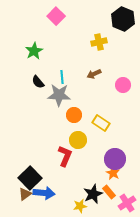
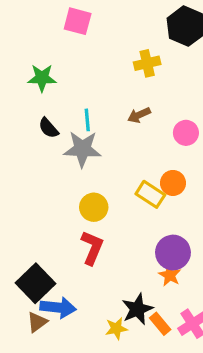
pink square: (56, 16) -> (78, 21), turned -30
green star: (34, 51) -> (42, 78), turned 30
orange circle: (74, 115) -> (173, 183), moved
yellow circle: (78, 140) -> (94, 207), moved
orange rectangle: (109, 192) -> (160, 324), moved
brown triangle: (25, 194) -> (37, 322), moved

